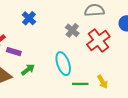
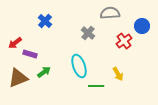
red cross: (98, 40) -> (124, 41), moved, size x0.7
yellow arrow: (102, 82) -> (118, 74), moved

